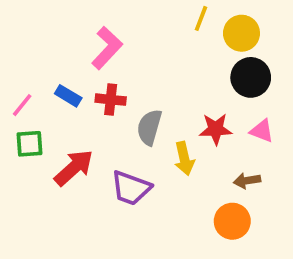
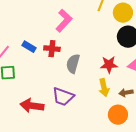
pink L-shape: (107, 48) -> (64, 21), moved
yellow arrow: (184, 159) -> (104, 88), moved
red arrow: (74, 168) -> (32, 106), moved, turned -130

